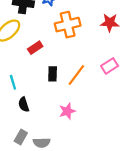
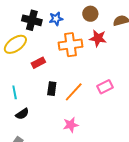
red star: (110, 23) -> (98, 38), moved
black semicircle: (24, 104) -> (22, 114), turned -112
pink star: (67, 111) -> (71, 125), moved

